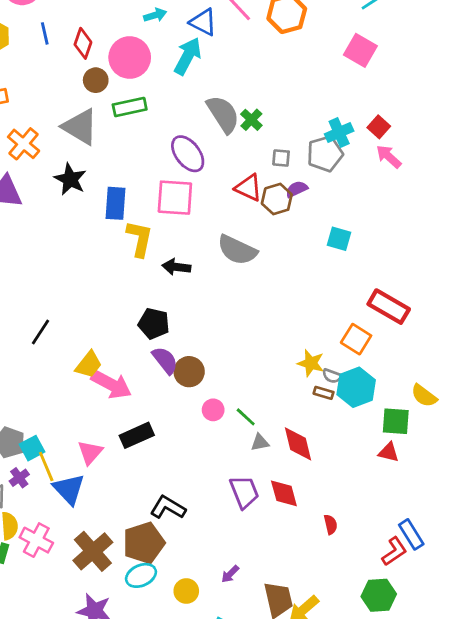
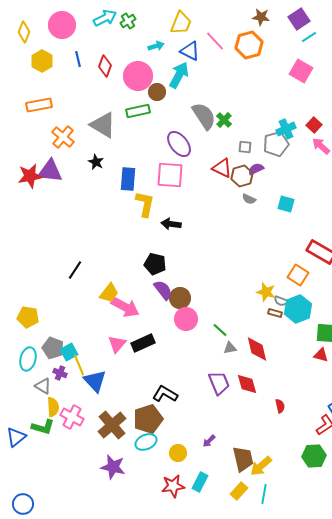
brown circle: (96, 80) -> (157, 92), moved
black star: (70, 179) -> (96, 162), size x0.7
gray semicircle: (237, 250) -> (249, 199), moved, size x0.5
pink circle: (213, 410) -> (186, 319), moved, size x1.5
pink triangle: (90, 452) -> (117, 344), moved
purple cross: (19, 478) -> (60, 373), turned -32

